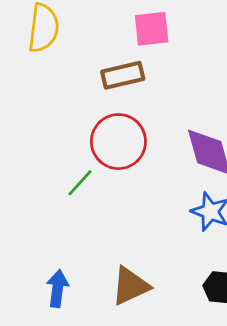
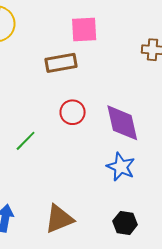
red circle: (118, 142) -> (73, 112), moved, size x0.6

